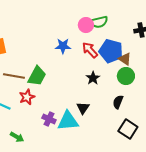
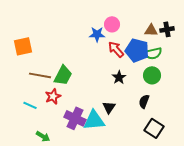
green semicircle: (99, 22) -> (153, 53), moved
blue star: (63, 46) -> (97, 34), moved
brown triangle: (125, 59) -> (151, 30), moved, turned -32
purple cross: (49, 119) -> (75, 118), size x1.5

